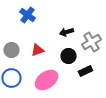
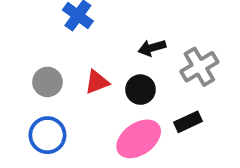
black circle: (68, 56) -> (141, 90), moved
pink ellipse: (46, 80) -> (139, 139), moved

